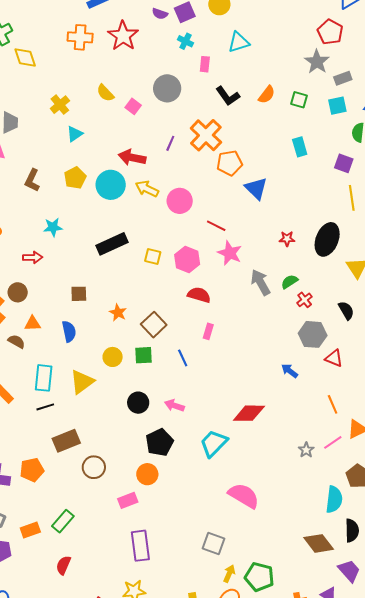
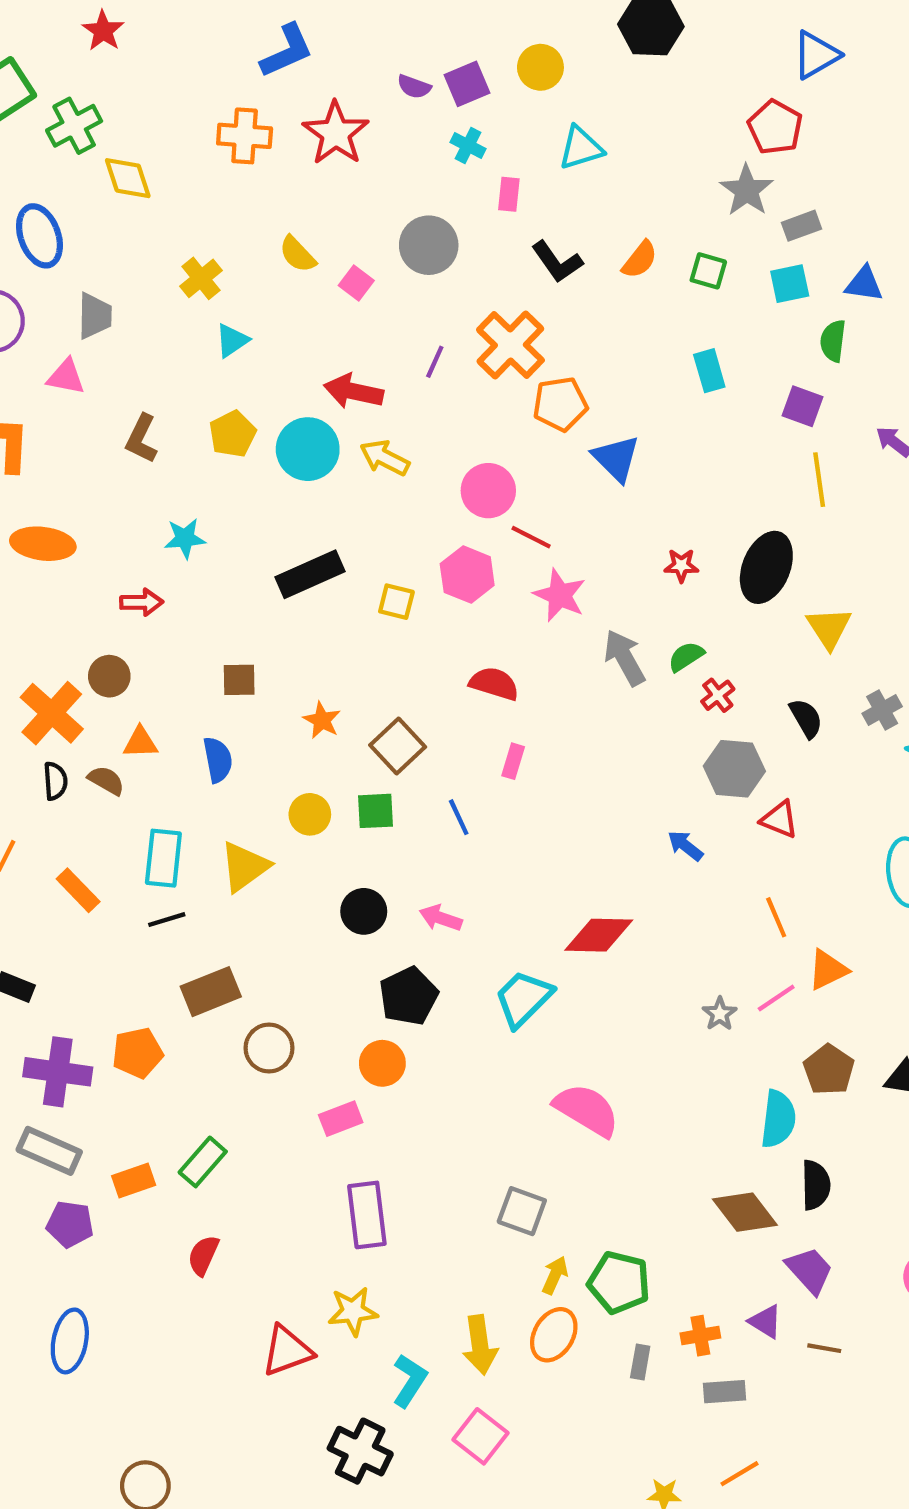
pink circle: (180, 201) -> (488, 491), moved
pink hexagon: (187, 260) -> (467, 575), moved

